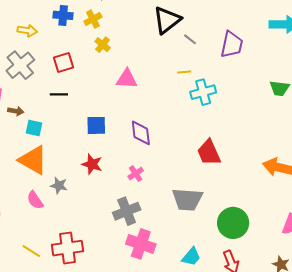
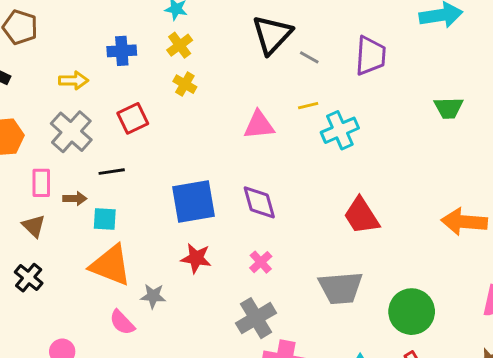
yellow cross: (93, 19) -> (180, 45), moved
pink triangle: (127, 79) -> (259, 125), moved
black line: (59, 94) -> (112, 172), moved
blue square: (96, 125) -> (193, 202), size x1.5

